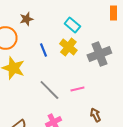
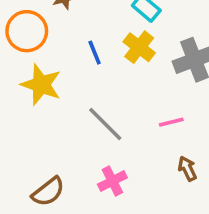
pink line: (77, 89) -> (171, 122), moved

